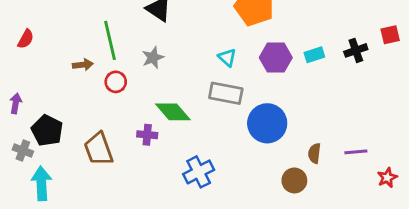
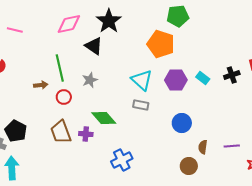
cyan rectangle: (314, 55) -> (203, 78), turned 56
cyan triangle: (227, 58) -> (142, 80), size x1.6
gray rectangle: (226, 93) -> (141, 105), size x0.7
blue circle: (267, 123) -> (182, 123), moved, size x0.7
brown trapezoid: (99, 149) -> (61, 132), moved

